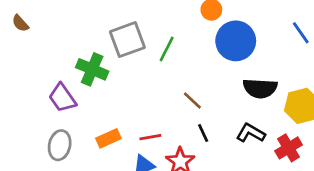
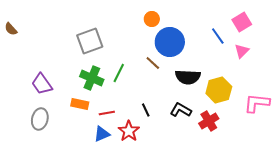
green line: (167, 49) -> (119, 73), moved
green cross: (92, 69) -> (92, 78), moved
brown line: (192, 100) -> (153, 63), moved
orange rectangle: (108, 138) -> (80, 104), moved, turned 36

